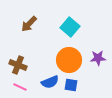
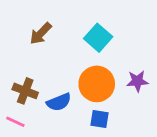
blue semicircle: (50, 82) -> (59, 102), moved
pink line: (20, 87) -> (15, 122), moved

